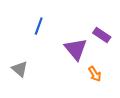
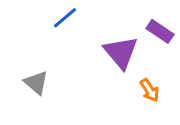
blue line: (39, 26) -> (65, 18), turned 30

